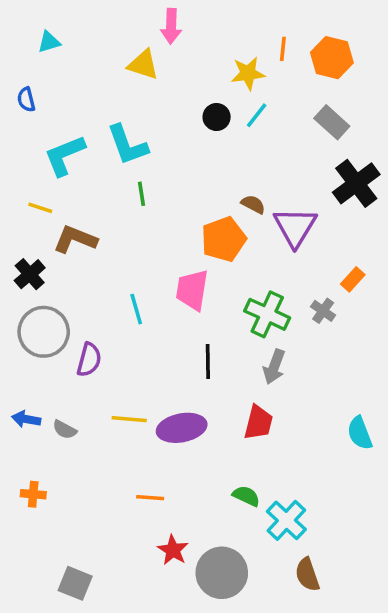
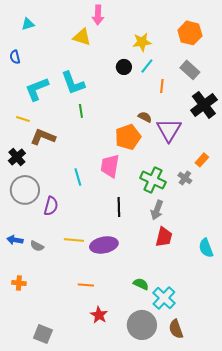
orange line: (283, 49) -> (162, 86), moved
red trapezoid: (258, 423) -> (164, 237), moved
gray circle: (222, 573) -> (142, 325), moved

